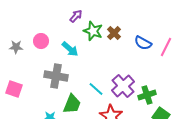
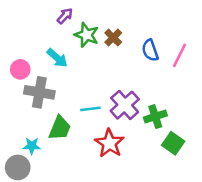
pink circle: (41, 41) -> (20, 69), moved
blue semicircle: (143, 43) -> (150, 50), turned 42
cyan line: (96, 89) -> (90, 109), turned -49

